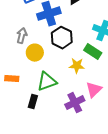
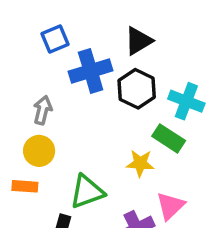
black hexagon: (62, 38) -> (137, 89), moved
yellow circle: (35, 53) -> (39, 151), moved

